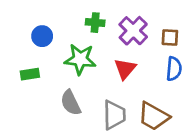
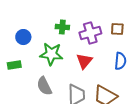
purple cross: (133, 31) -> (90, 33), turned 30
brown square: (170, 37) -> (117, 29), moved

